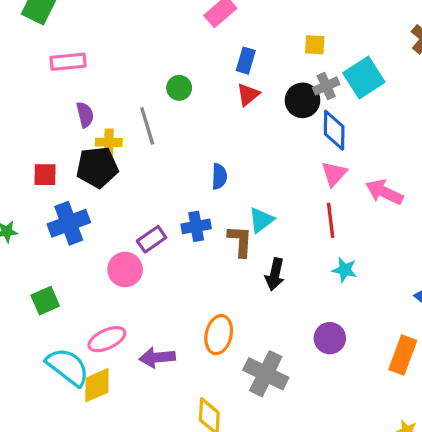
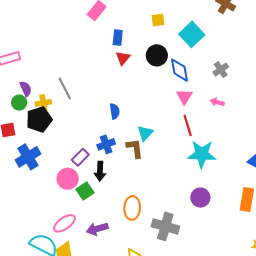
gray cross: (326, 86) -> (221, 70), moved
green circle: (179, 88) -> (19, 103), moved
pink arrow: (384, 192) -> (217, 102), size x0.6
cyan star: (345, 270) -> (202, 154), size x1.8
black arrow: (275, 274) -> (100, 171), moved
green square: (45, 301) -> (85, 191), moved

